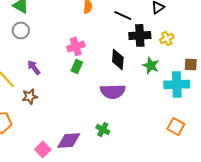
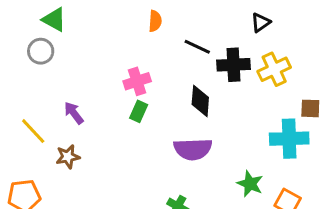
black line: (123, 15) -> (197, 47), moved
gray circle: (21, 30) -> (41, 51), moved
yellow cross: (167, 38) -> (274, 69), size x1.5
green star: (151, 65) -> (250, 184), moved

